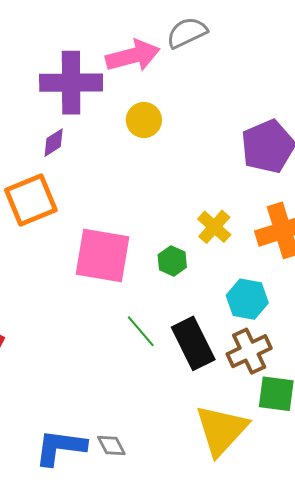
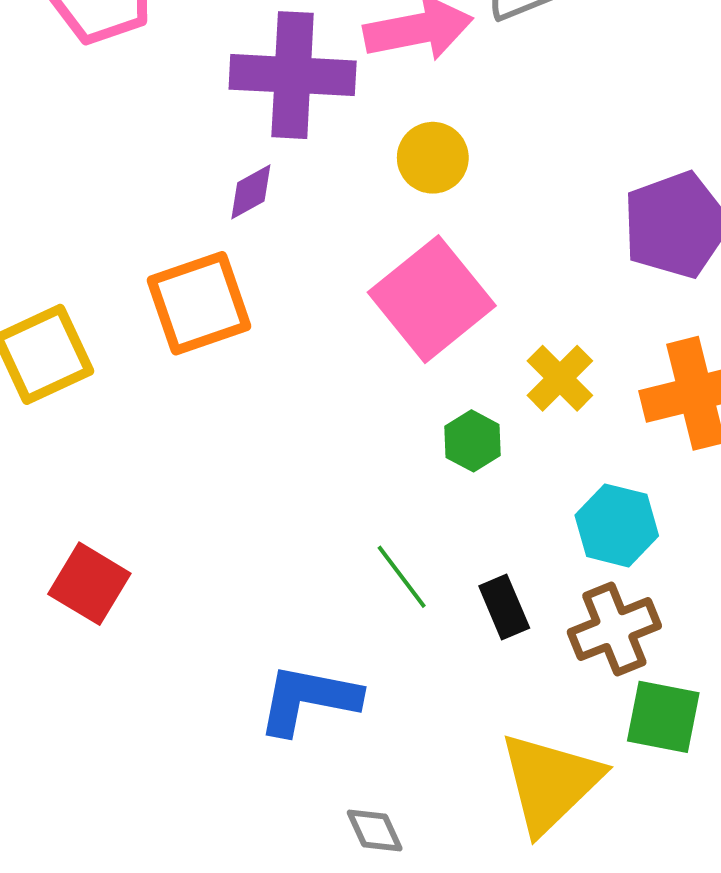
pink square: (102, 255) -> (432, 299), moved, turned 38
black rectangle: (193, 343) -> (504, 607), size x0.6
gray diamond: (111, 445) -> (375, 830), moved
blue L-shape: (60, 447) -> (308, 699), moved

